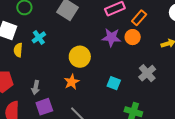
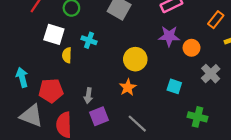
orange rectangle: (139, 18) -> (216, 20), moved
cyan cross: (39, 37) -> (89, 40), turned -32
orange circle: (133, 37) -> (192, 48), moved

